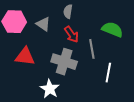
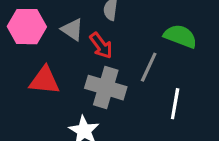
red arrow: (71, 34) -> (101, 46), moved
gray line: (92, 49) -> (149, 67), turned 36

